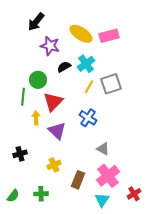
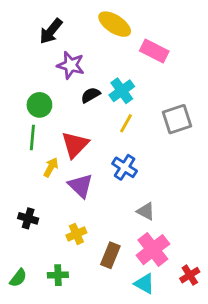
yellow ellipse: (81, 34) -> (115, 24), moved
pink rectangle: (109, 36) -> (154, 51), turned 42
green circle: (38, 80) -> (39, 105), moved
gray square: (111, 84) -> (177, 119), moved
yellow arrow: (36, 118) -> (51, 167), turned 32
black cross: (20, 154) -> (28, 218), turned 32
cyan triangle: (102, 200) -> (144, 284), turned -35

